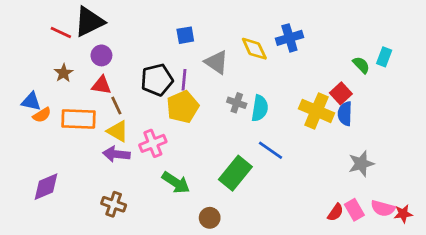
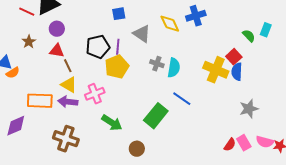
orange rectangle: (78, 119) -> (40, 101), moved
brown cross: (114, 204) -> (66, 139), size x1.4

